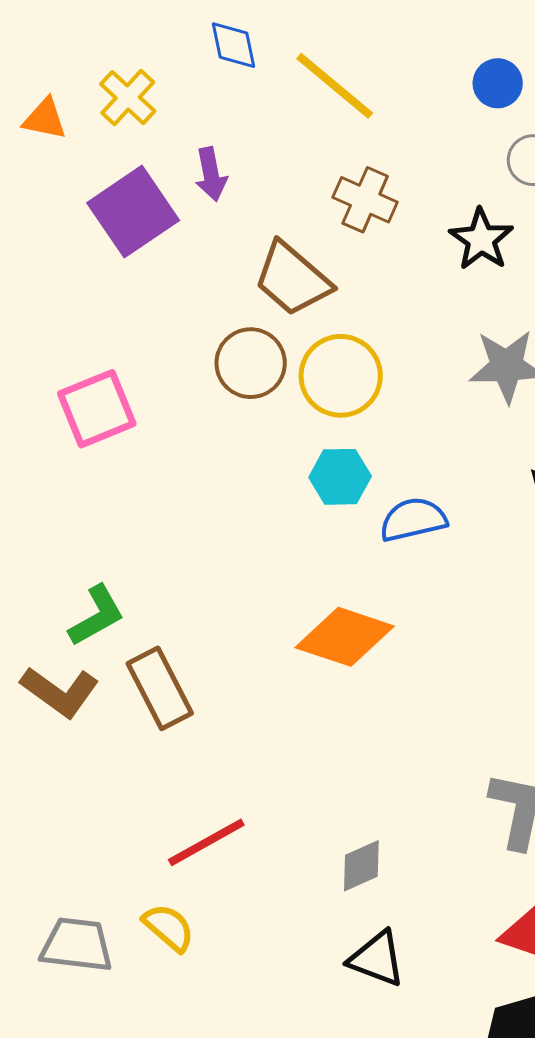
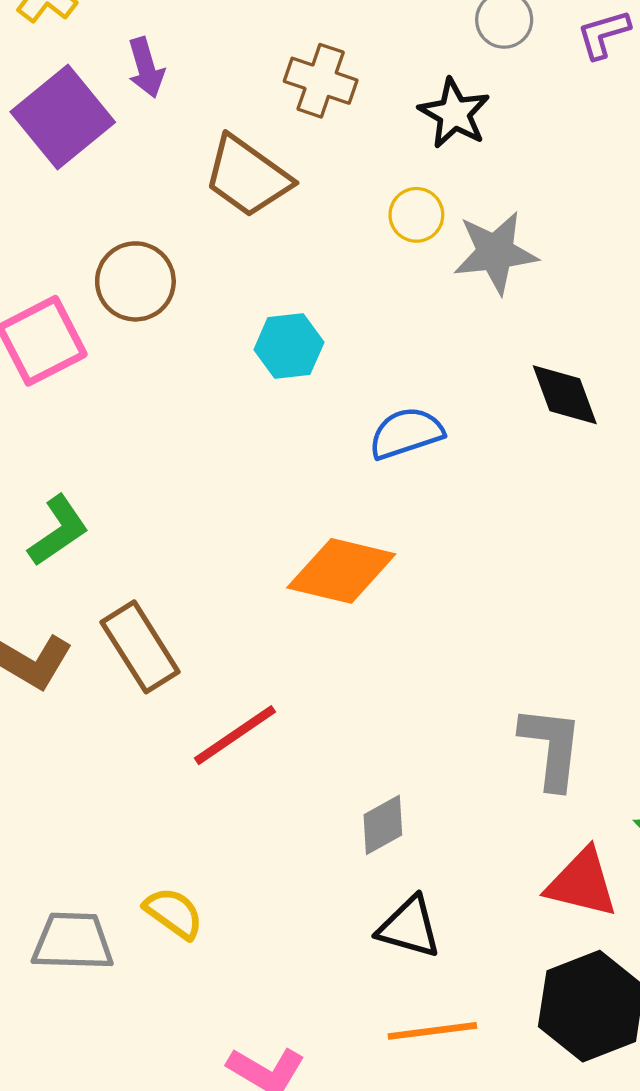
brown circle: (251, 363) -> (135, 281), moved
yellow circle: (341, 376) -> (416, 215), moved, size x0.6
cyan hexagon: (340, 477) -> (289, 346), moved
green L-shape: (97, 616) -> (58, 531), moved
red line: (206, 842) -> (235, 735), moved

